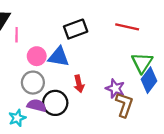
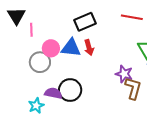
gray circle: (33, 83) -> (40, 62), moved
red arrow: (79, 84) -> (89, 47), moved

